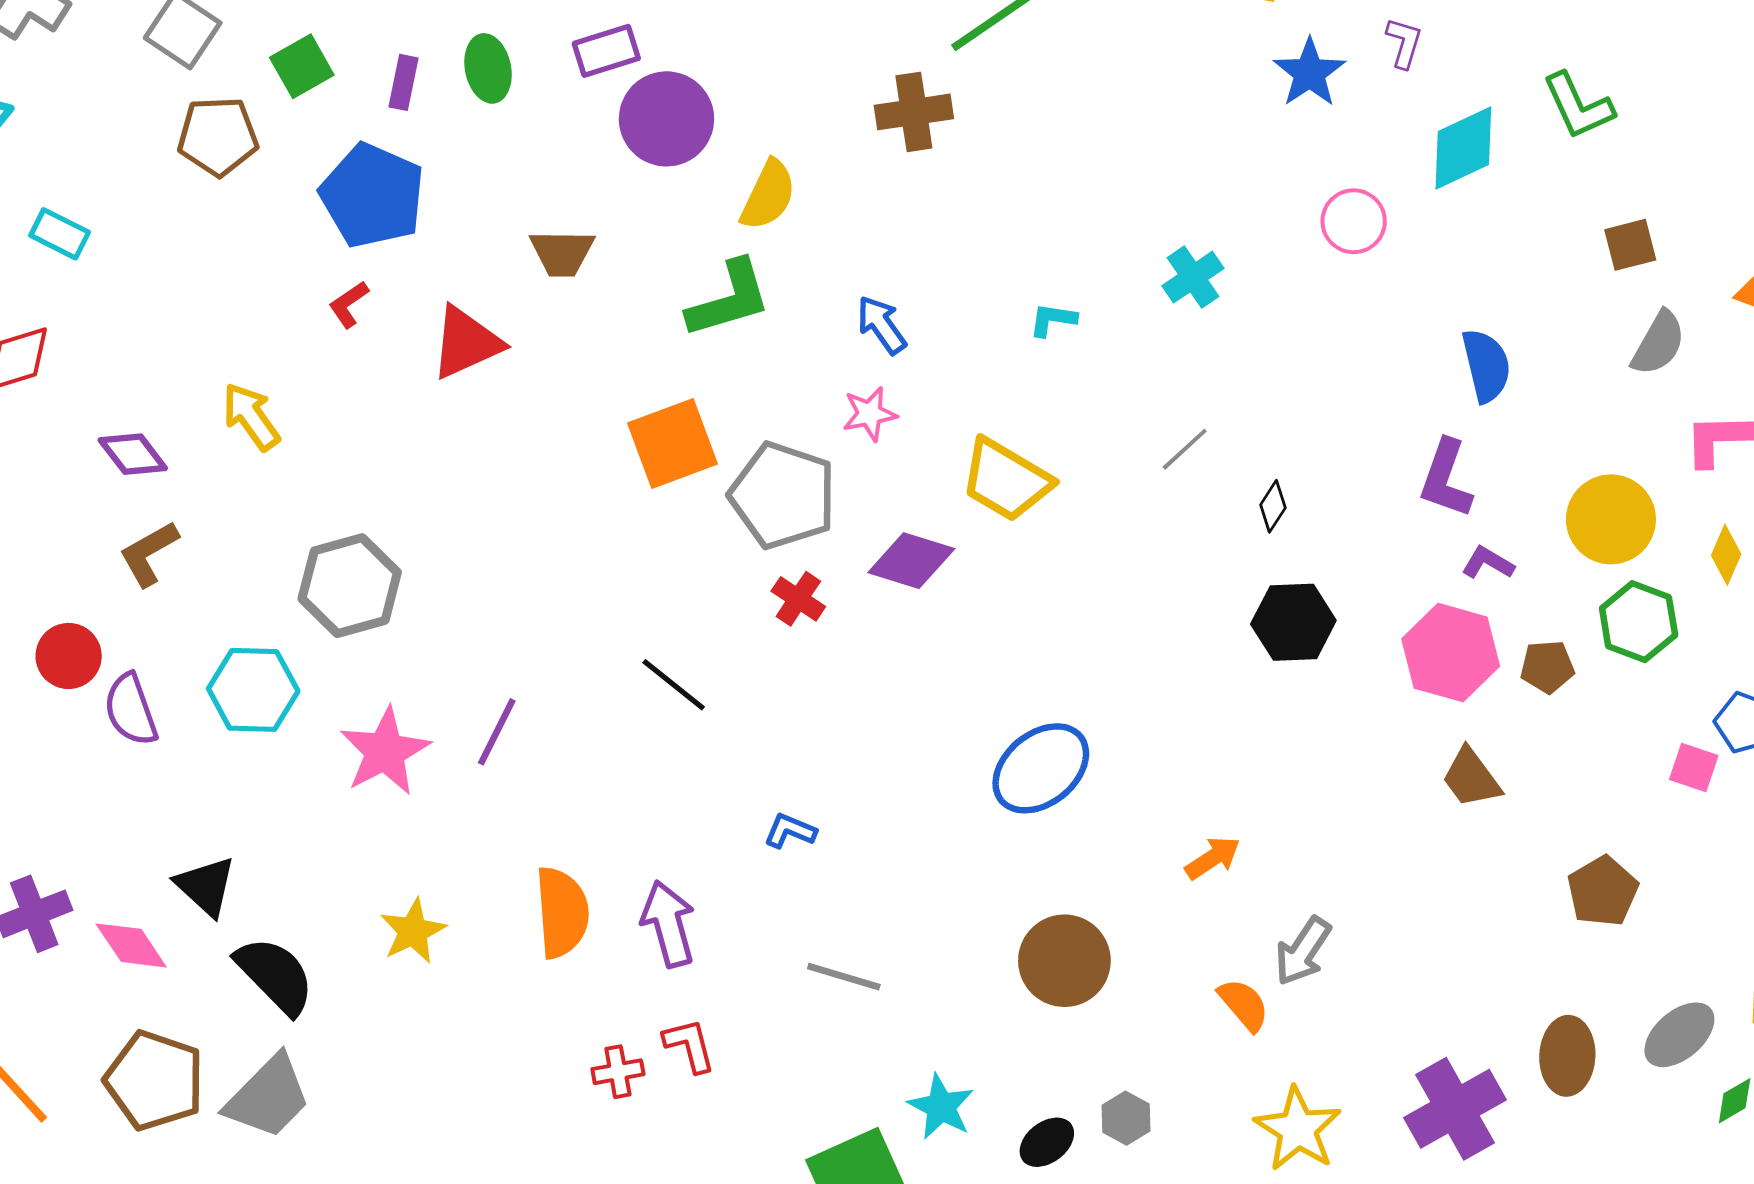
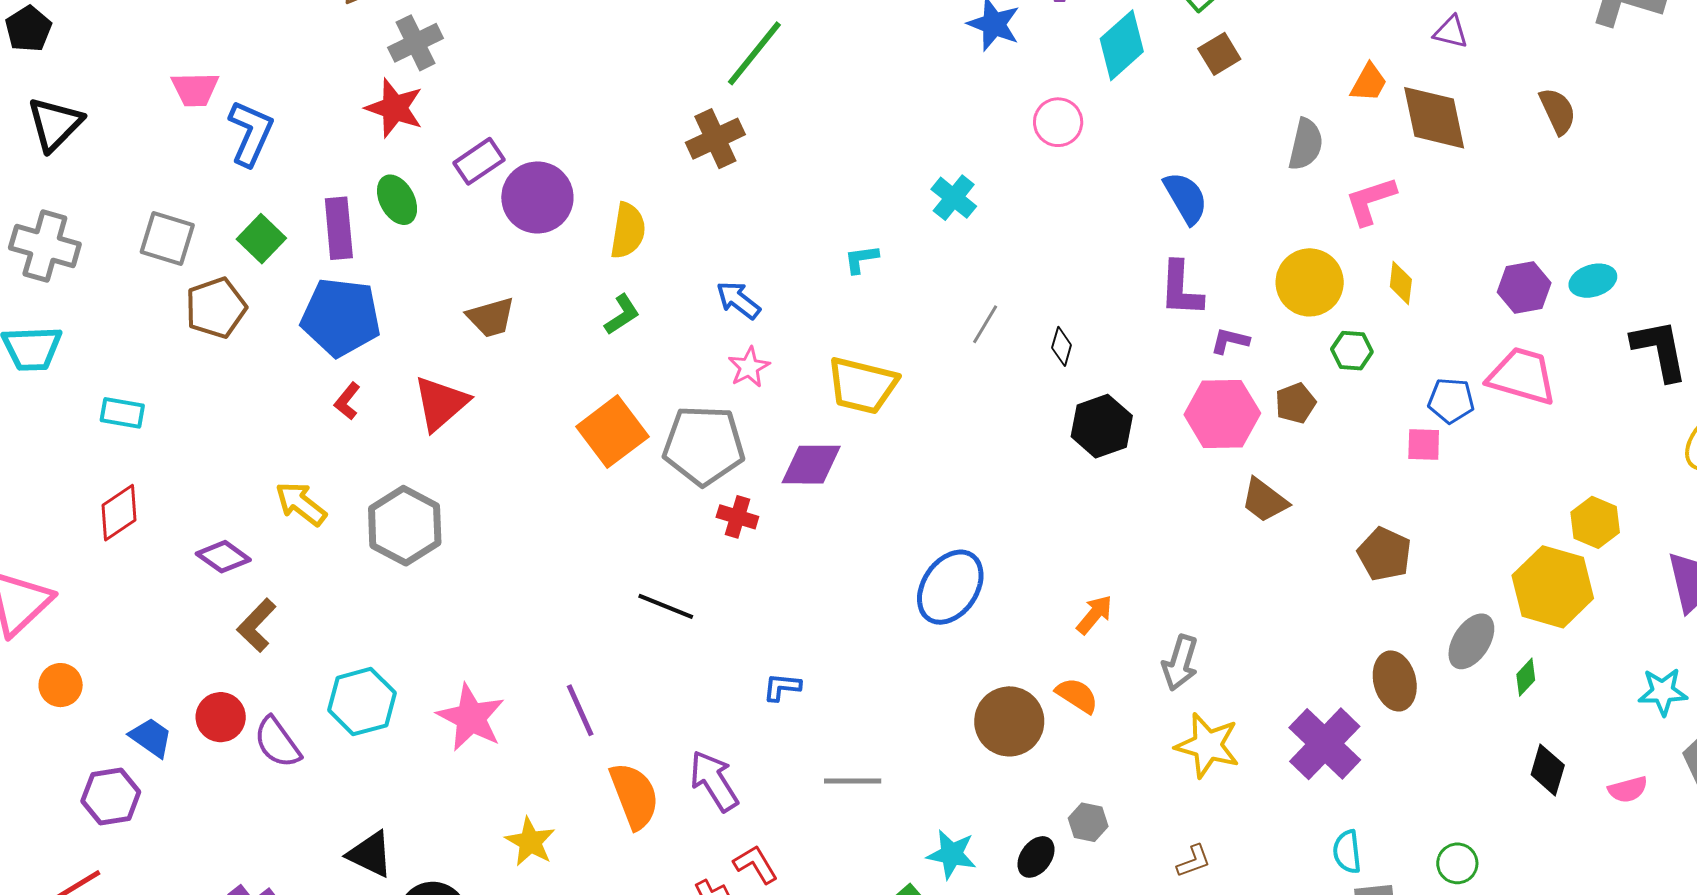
purple rectangle: (404, 82) -> (339, 228), size x1.5
brown square: (1630, 245) -> (1219, 54), moved
green L-shape: (729, 299) -> (622, 315), size x0.6
gray hexagon: (350, 586) -> (405, 526), moved
green hexagon: (1639, 622) -> (1352, 351), size x0.7
purple line: (497, 732) -> (580, 710), moved, turned -34
orange semicircle: (1244, 1005) -> (1077, 695), moved
yellow star: (1298, 1129) -> (1208, 745), moved

